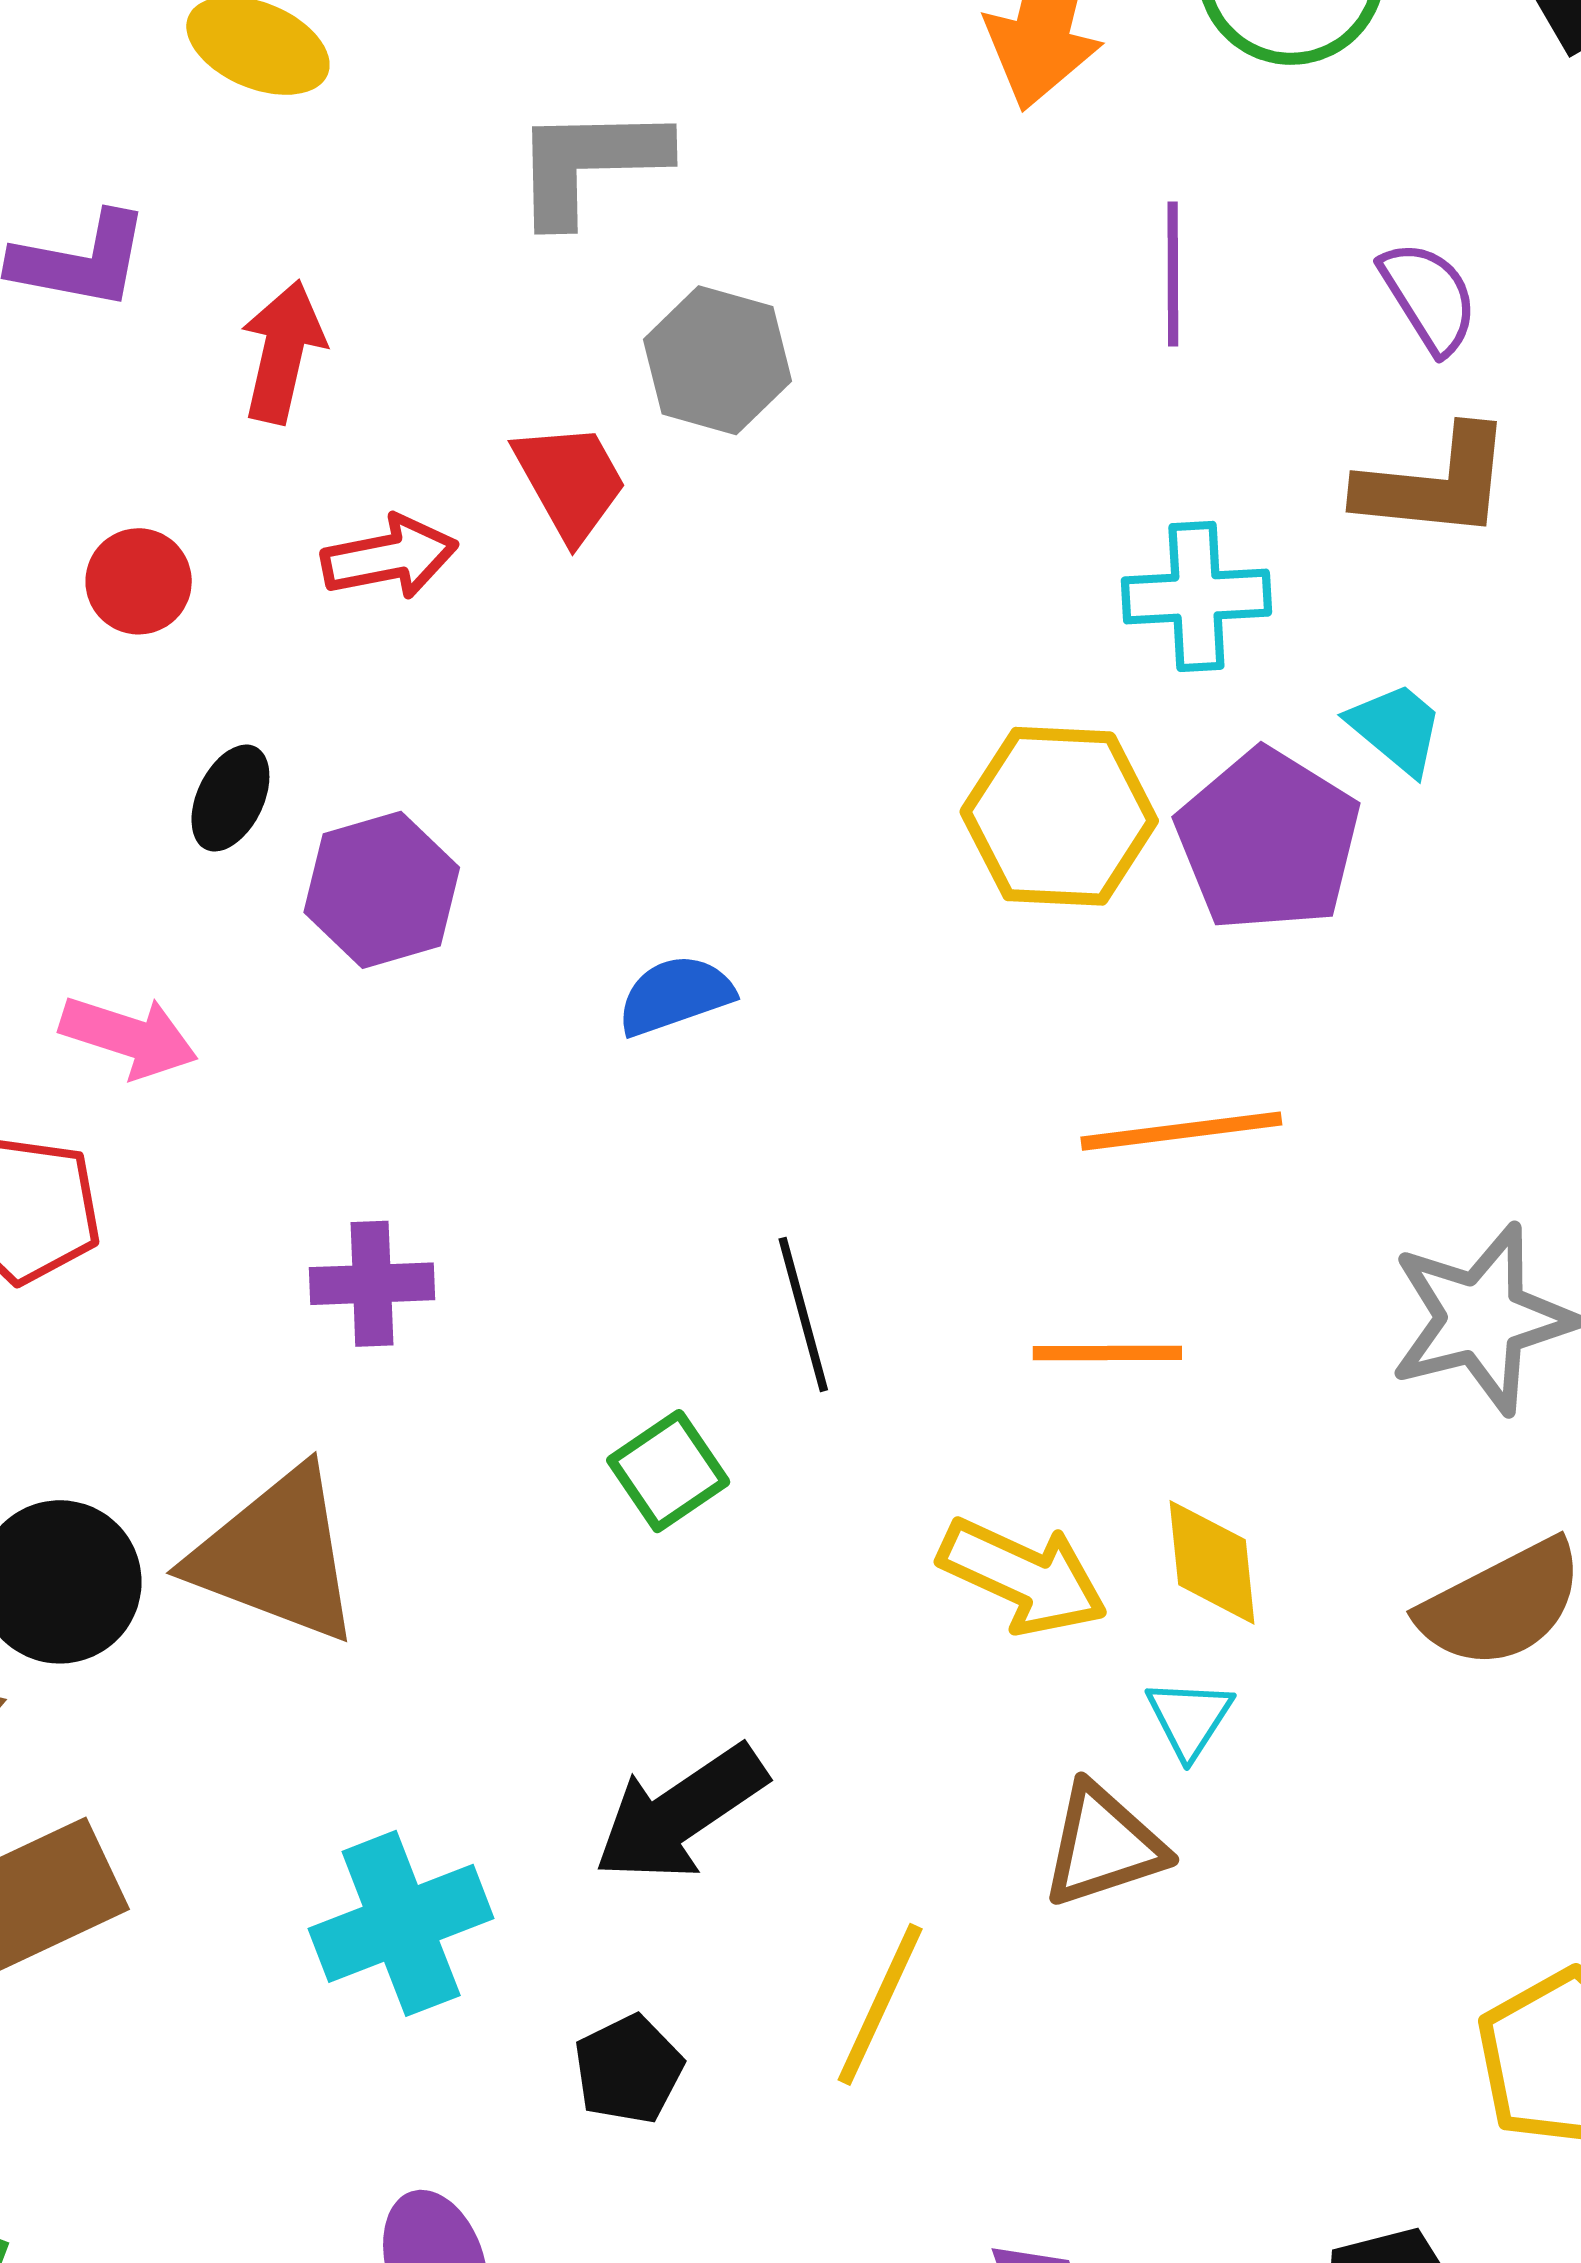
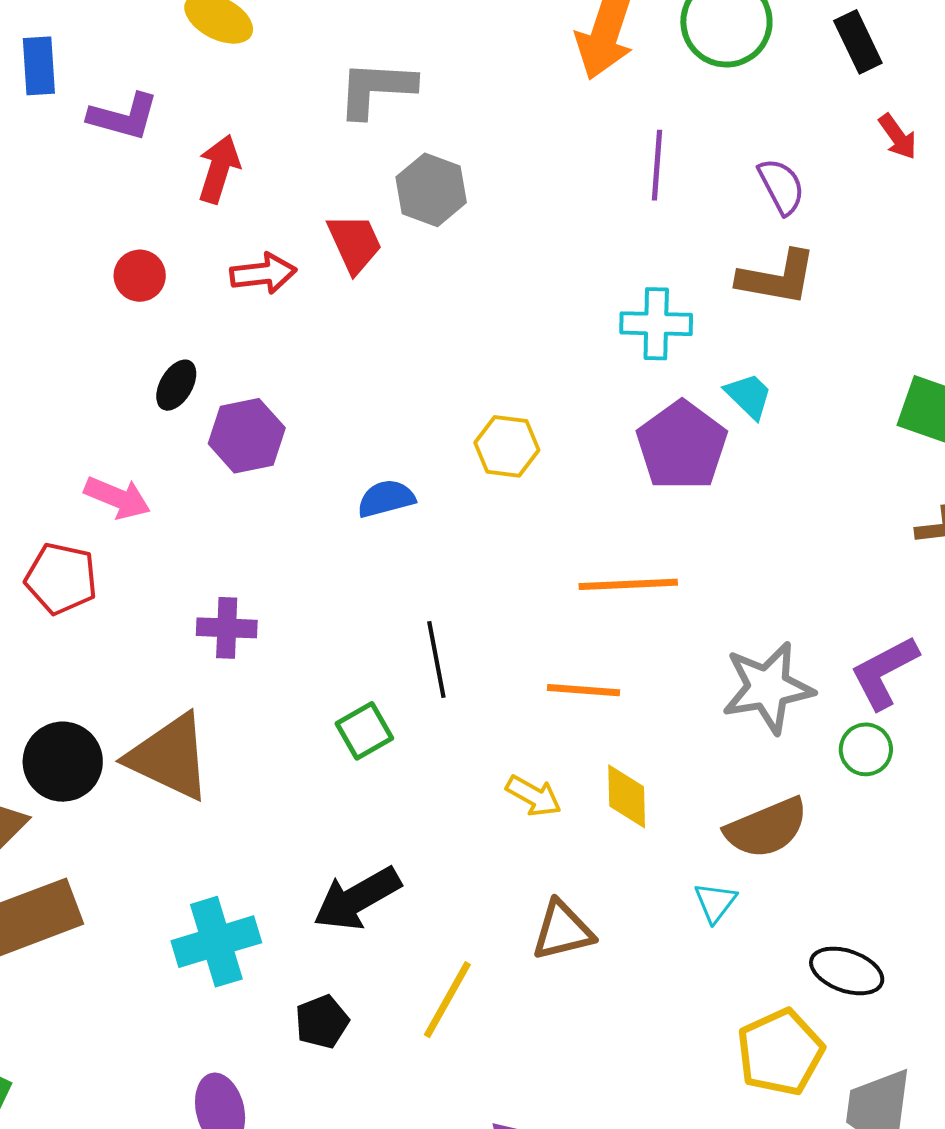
yellow hexagon: (1059, 816) -> (507, 446), moved, size x0.7
yellow arrow: (1023, 1576) -> (534, 796), size x0.7
cyan triangle: (1189, 1718) -> (715, 902), moved

